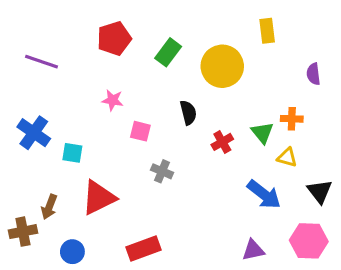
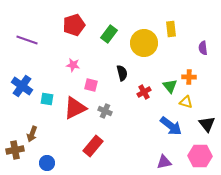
yellow rectangle: (267, 31) -> (171, 29), moved
red triangle: (99, 198) -> (75, 108), moved
red rectangle: (143, 249) -> (93, 146), moved, turned -30

